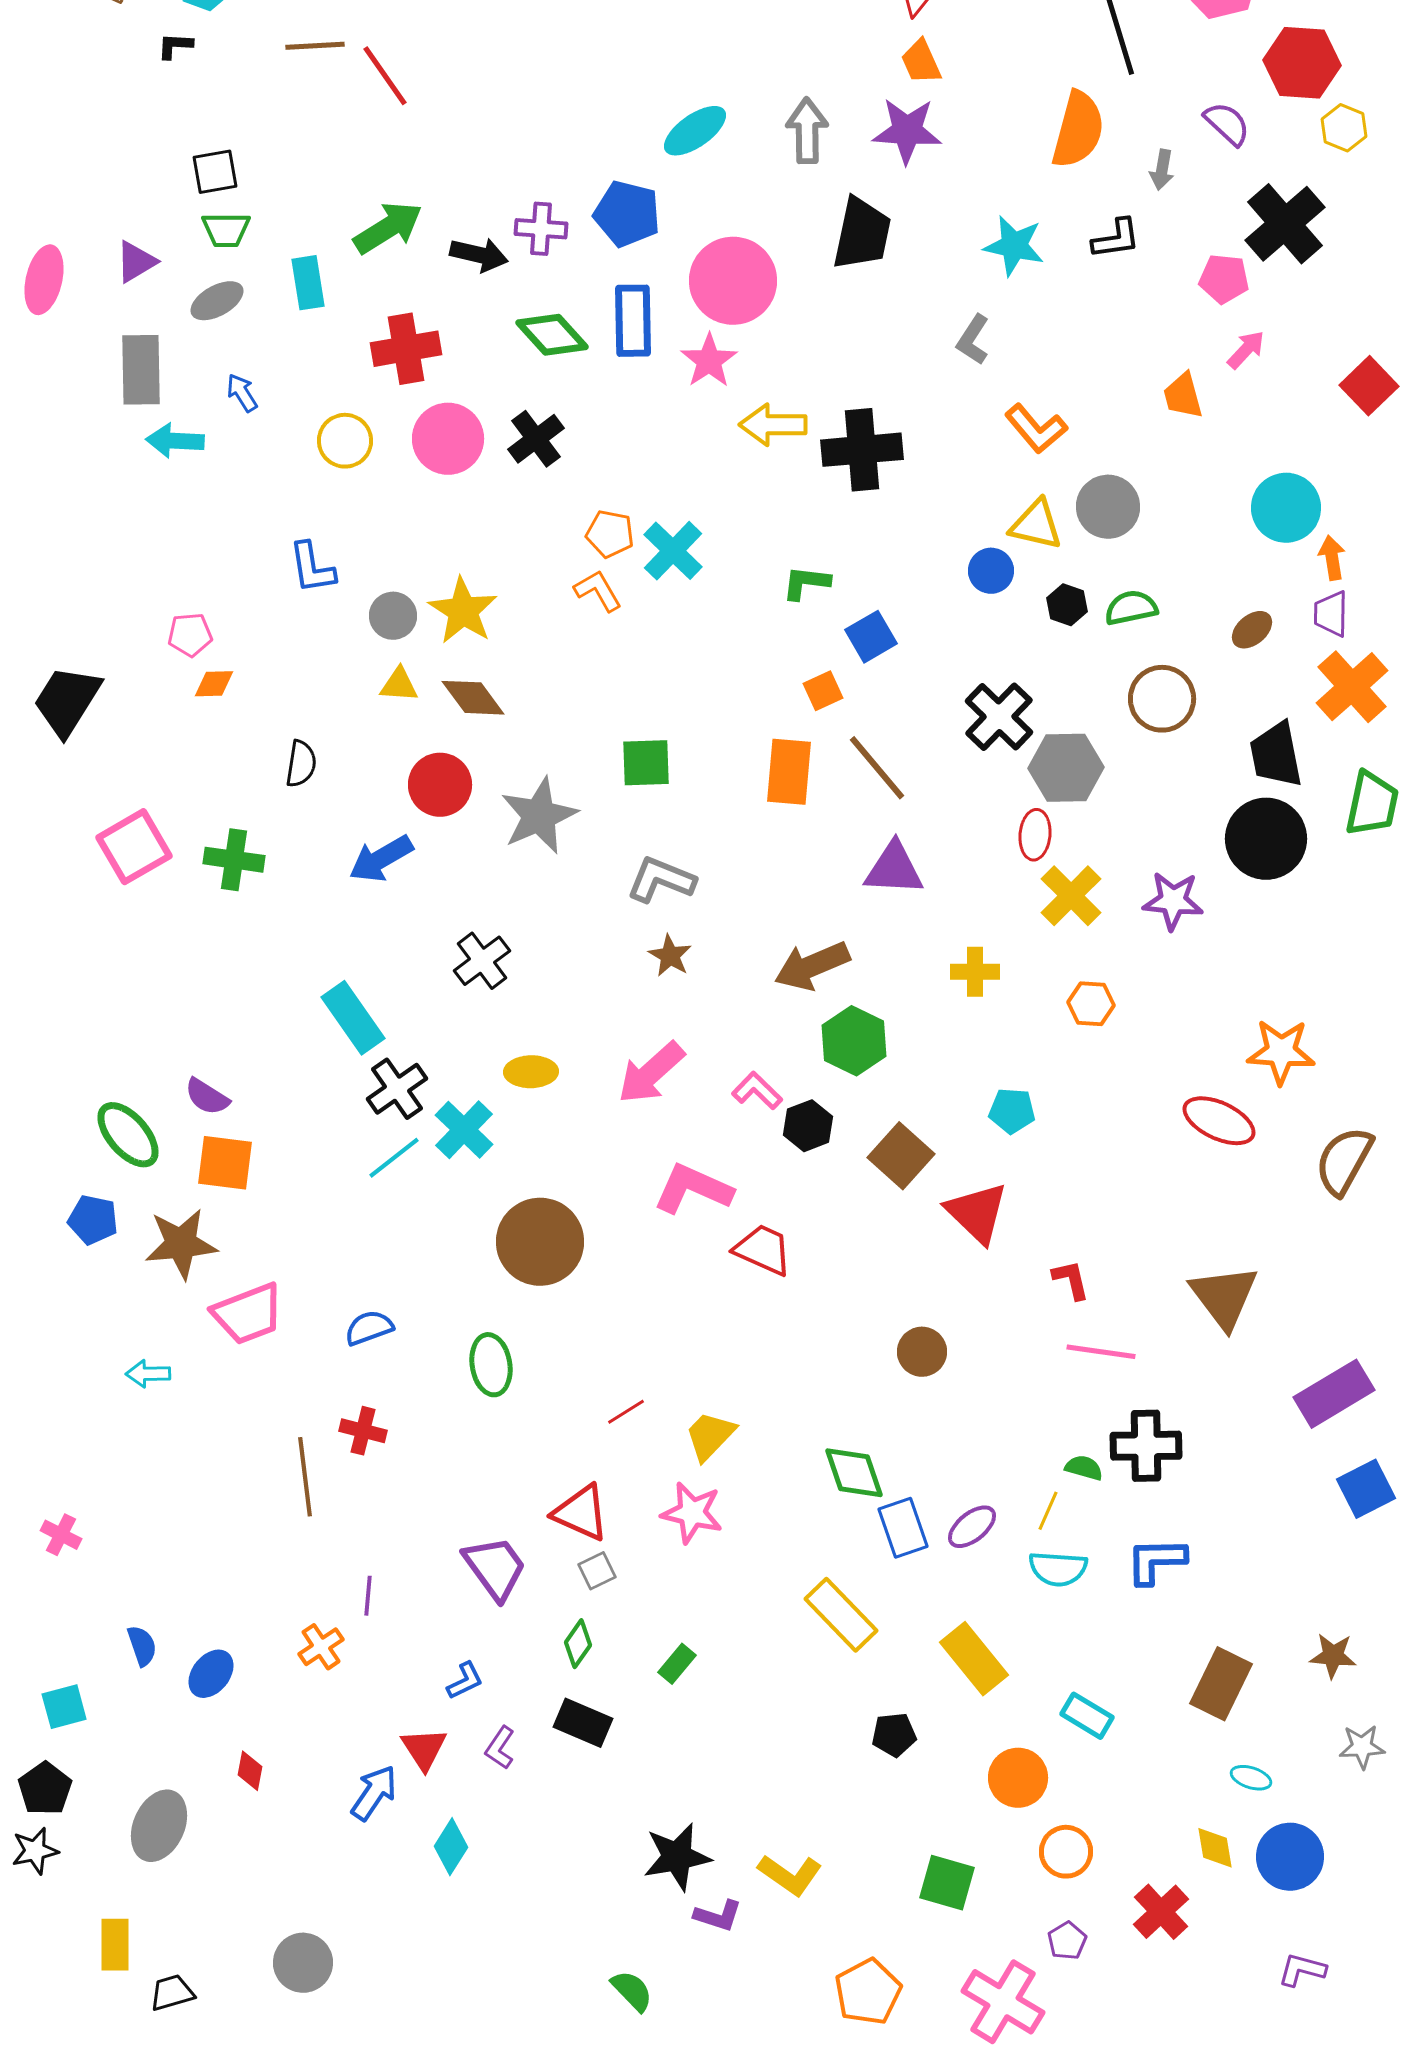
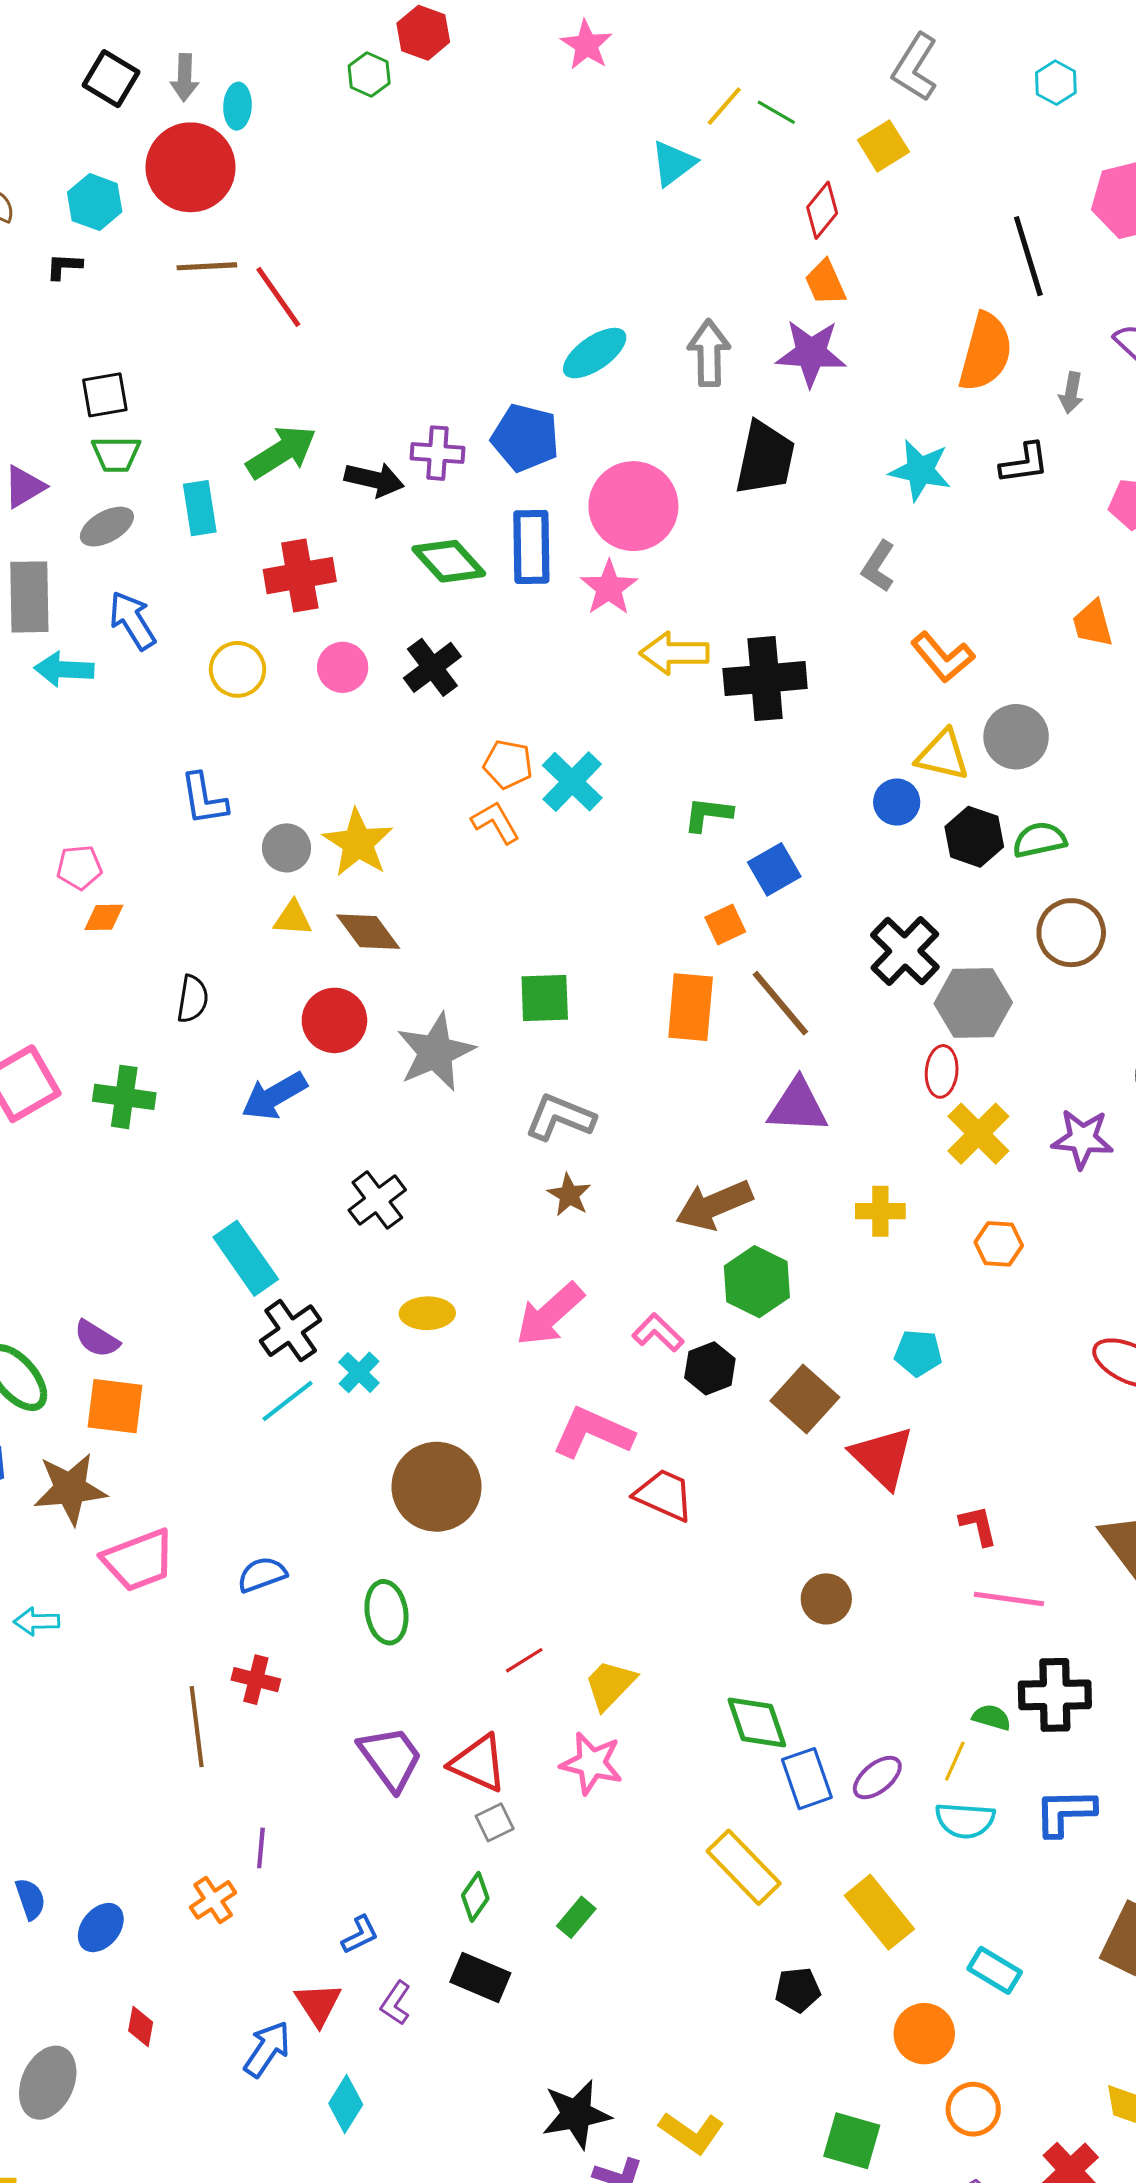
blue arrow: (242, 393) -> (132, 620), size x1.5
pink circle: (448, 439) -> (343, 667), size x0.7
black hexagon: (1067, 605) -> (974, 837), size x1.4
cyan cross: (464, 1130) -> (359, 1372), size x0.7
purple trapezoid: (495, 1568) -> (391, 1758), moved

